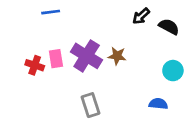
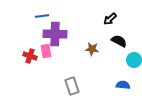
black semicircle: (169, 27) -> (119, 41), moved
purple cross: (87, 56) -> (55, 34), moved, turned -30

